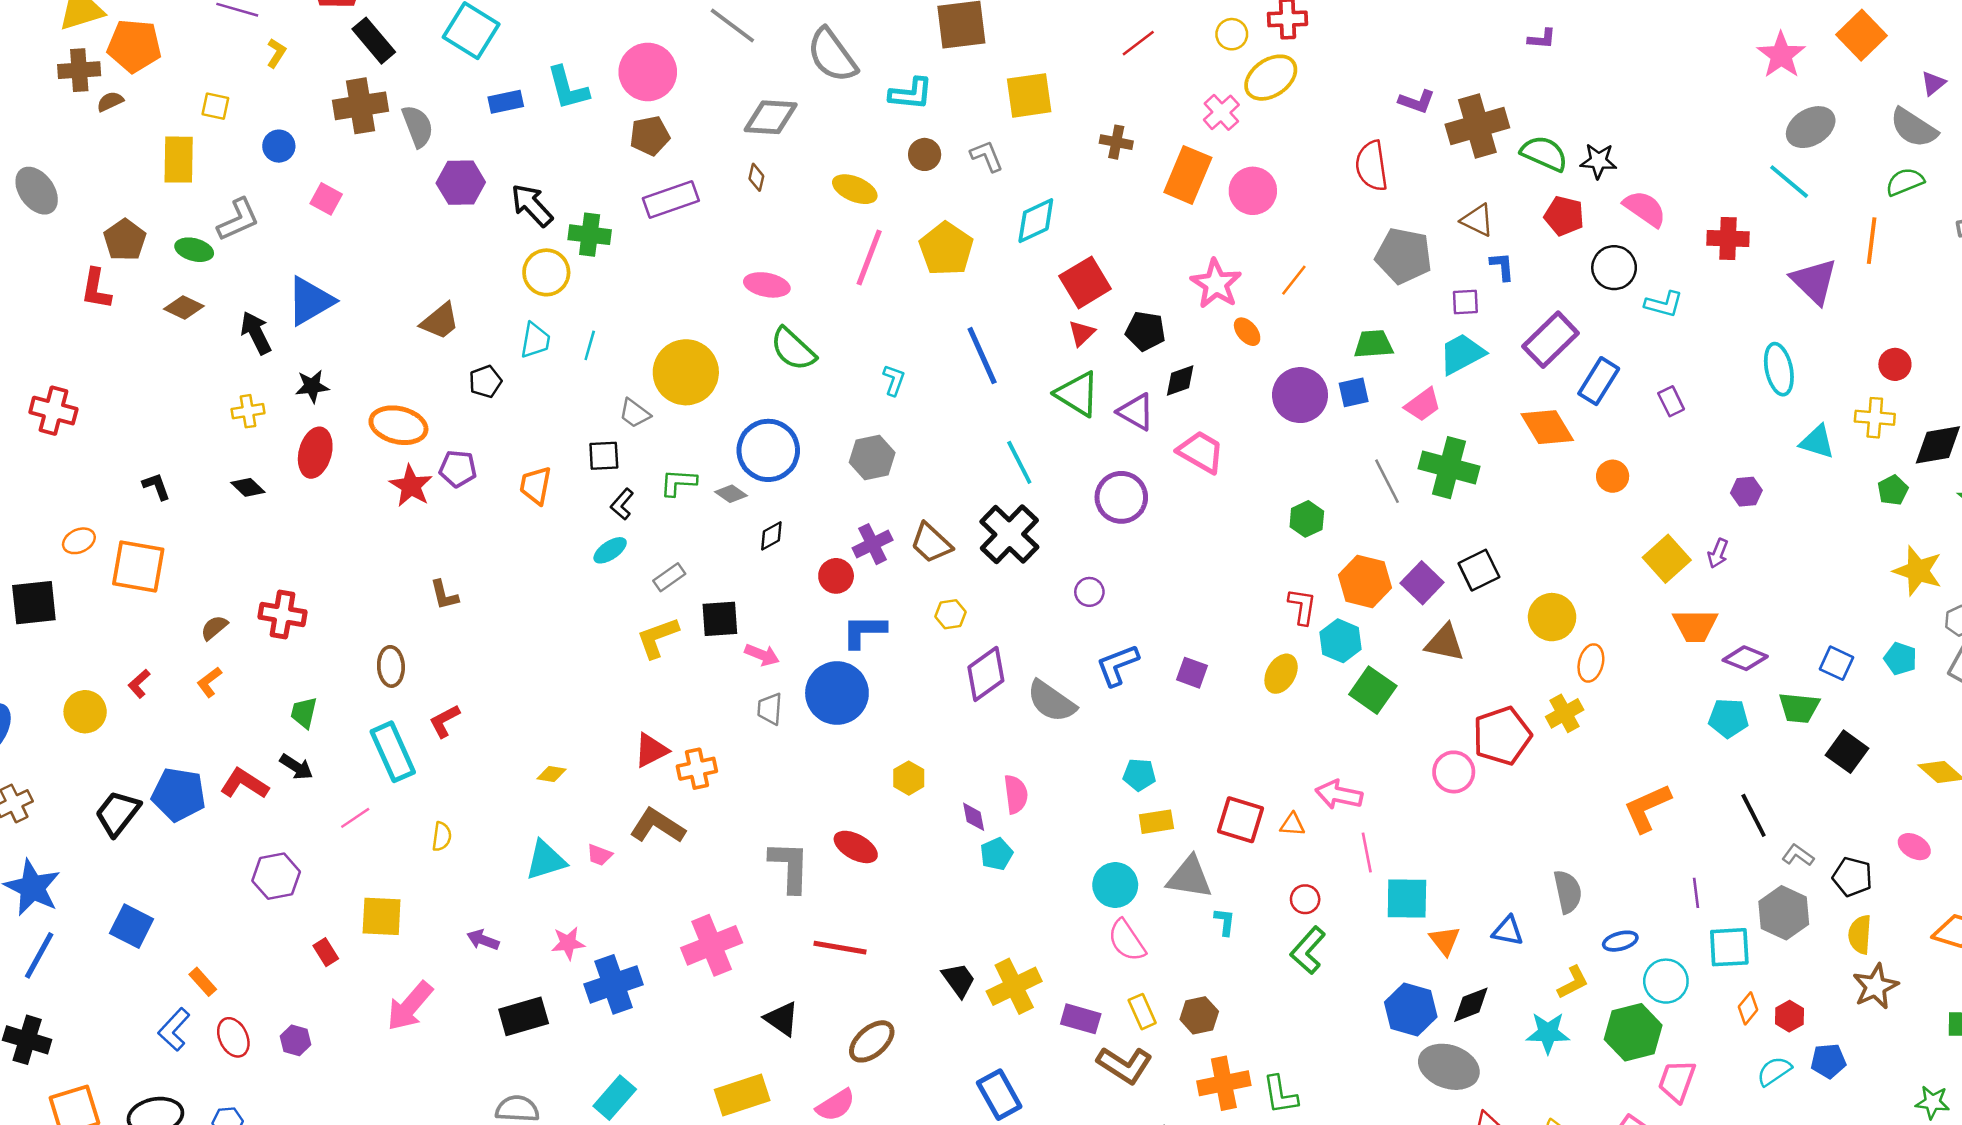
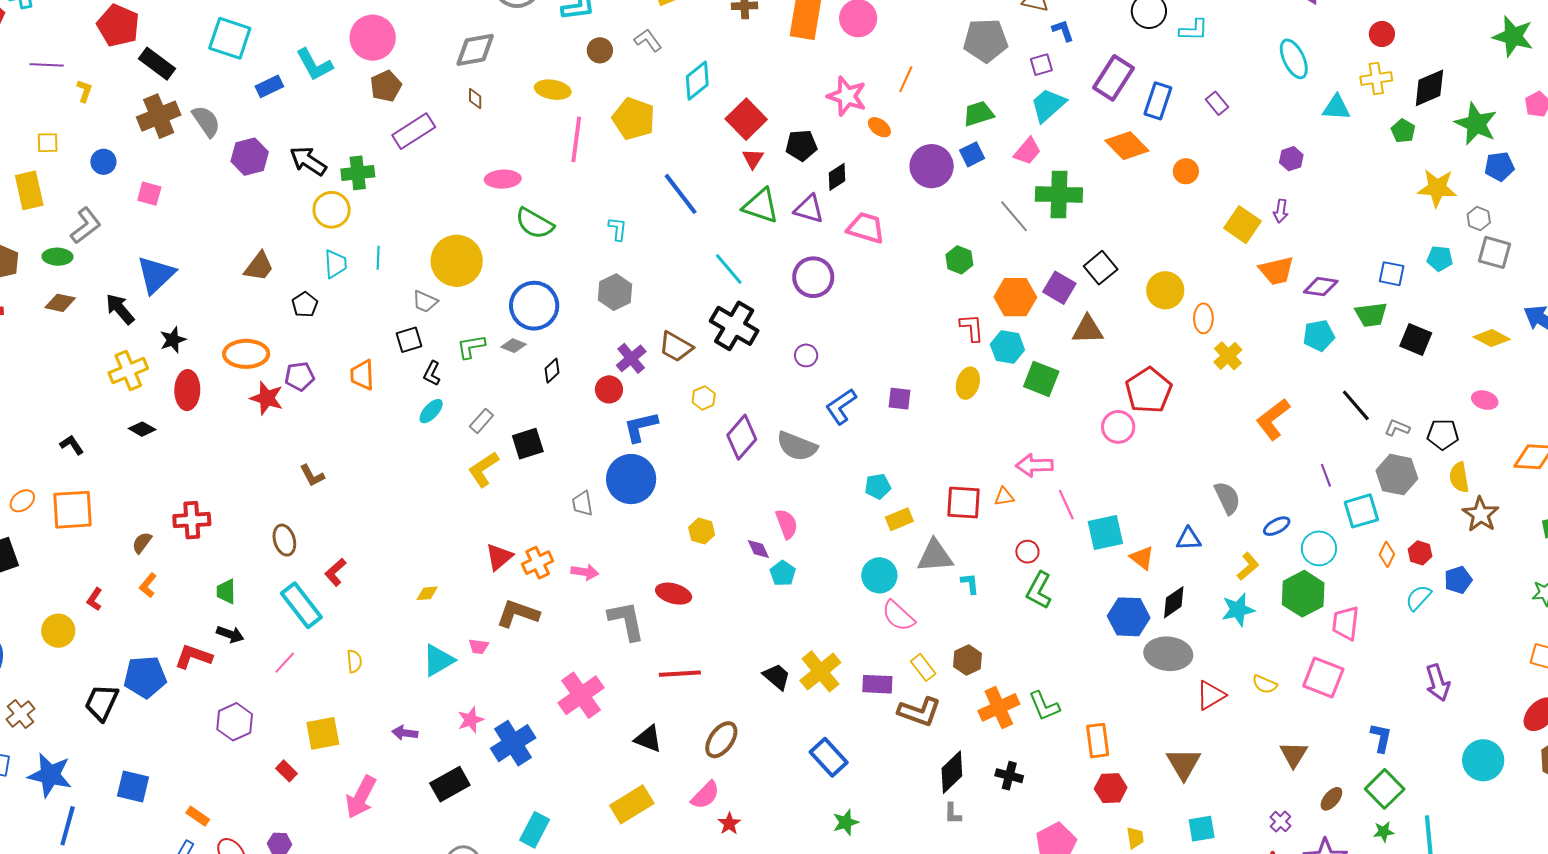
yellow cross: (248, 411) -> (128, 371), size x1.5
pink arrow: (762, 655) -> (585, 572), moved
yellow cross: (1565, 713) -> (1228, 356), moved

